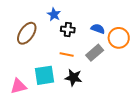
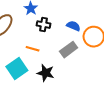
orange line: (67, 55) -> (33, 49), moved
cyan square: (44, 75) -> (17, 69), turned -30

